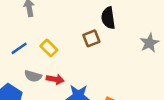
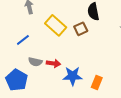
yellow rectangle: (49, 48) -> (56, 25), moved, size x1.5

